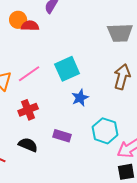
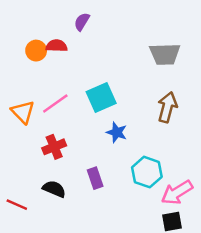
orange circle: (18, 20) -> (36, 51), moved
blue star: (80, 98) -> (117, 132), turned -30
purple rectangle: (62, 136) -> (95, 178), turned 54

